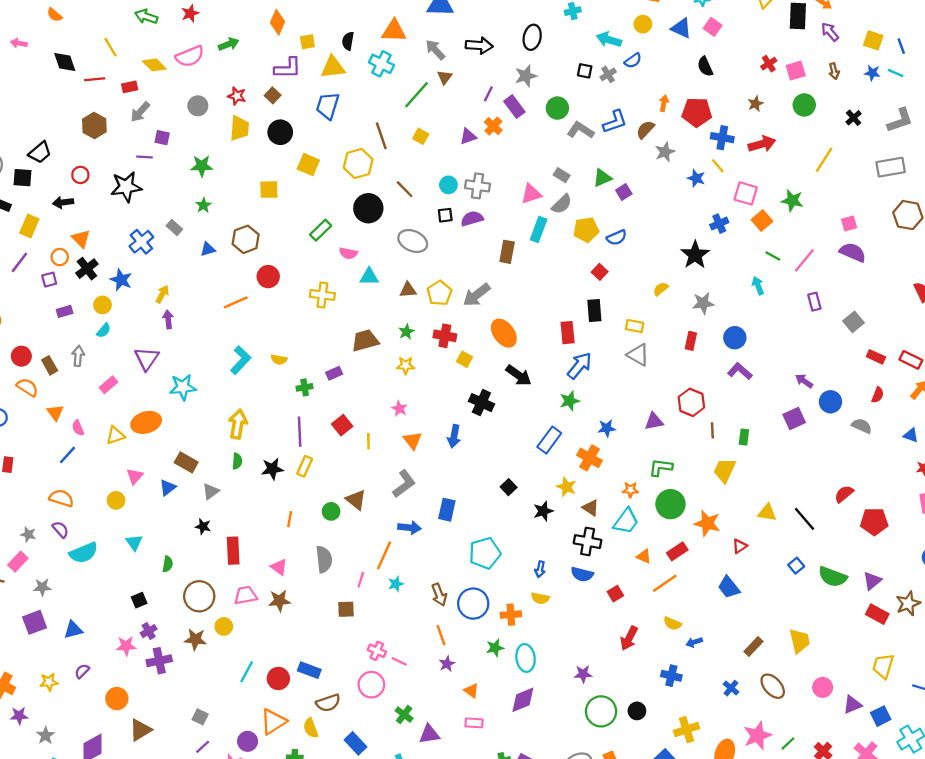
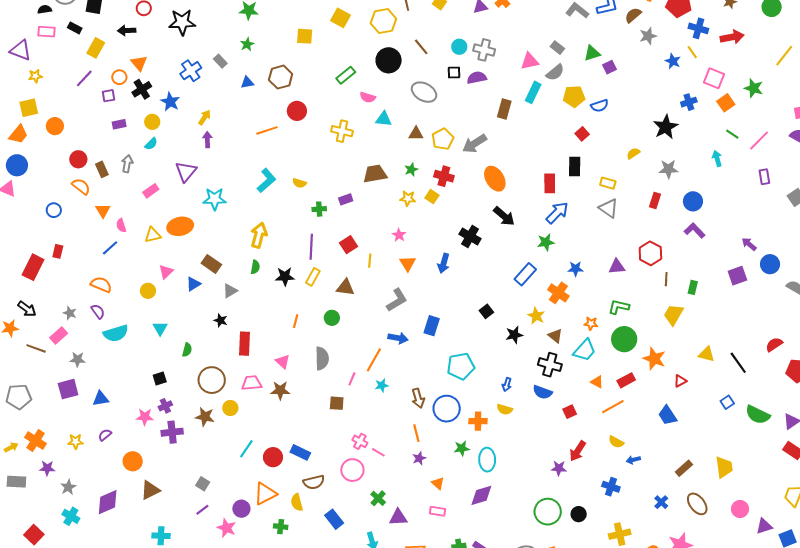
yellow square: (464, 359) -> (432, 197), moved
brown triangle: (356, 500) -> (345, 287), moved, turned -36
purple star: (583, 674) -> (559, 468), moved

